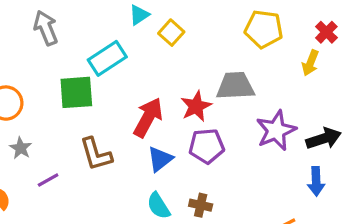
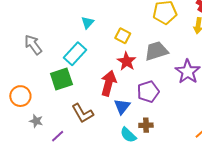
yellow square: (171, 33) -> (123, 36), moved
red star: (196, 106) -> (127, 61), moved
brown cross: (201, 205) -> (146, 125), moved

